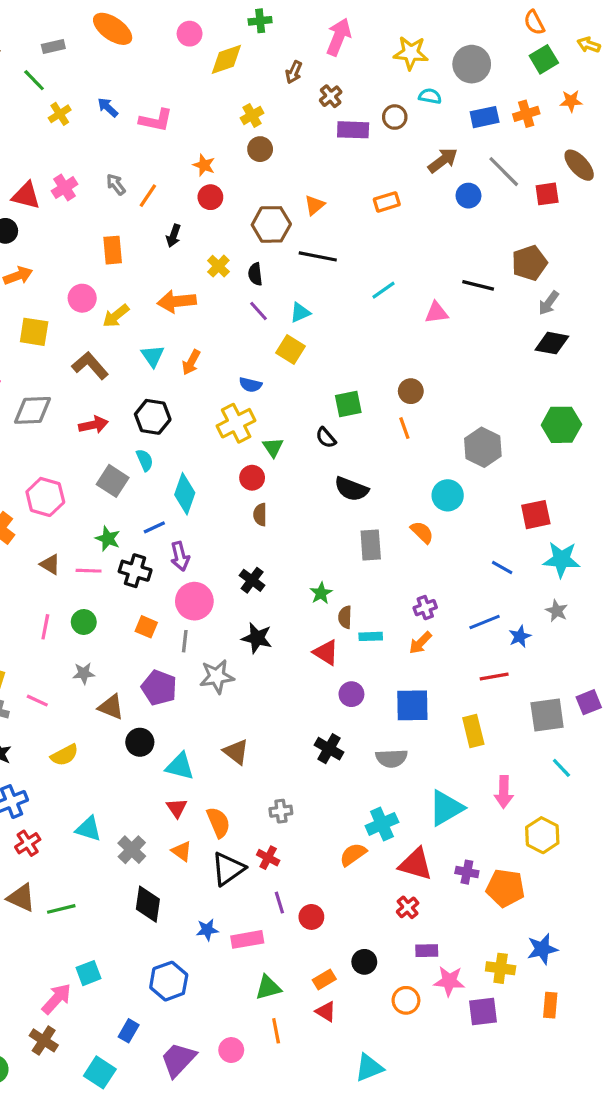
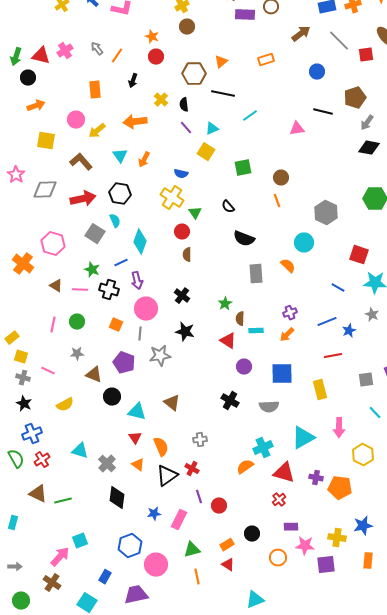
blue circle: (468, 196) -> (317, 72), moved
cyan line: (384, 290) -> (250, 116), moved
green square: (348, 404) -> (243, 168), moved
yellow cross: (236, 423) -> (172, 198), turned -30
red arrow: (93, 425) -> (83, 199), size x1.4
red square: (536, 515) -> (359, 255), turned 30
gray square: (547, 715) -> (366, 380), size x0.7
pink rectangle: (247, 939) -> (179, 520), turned -54
pink circle: (231, 1050) -> (156, 565), moved, size x1.5
purple trapezoid: (178, 1060) -> (136, 595), turned 35

